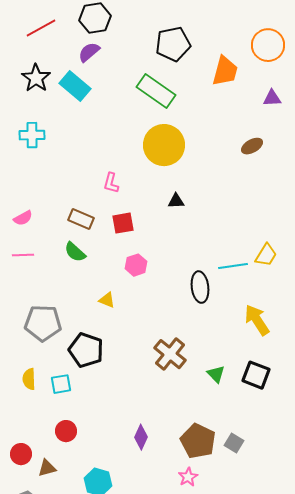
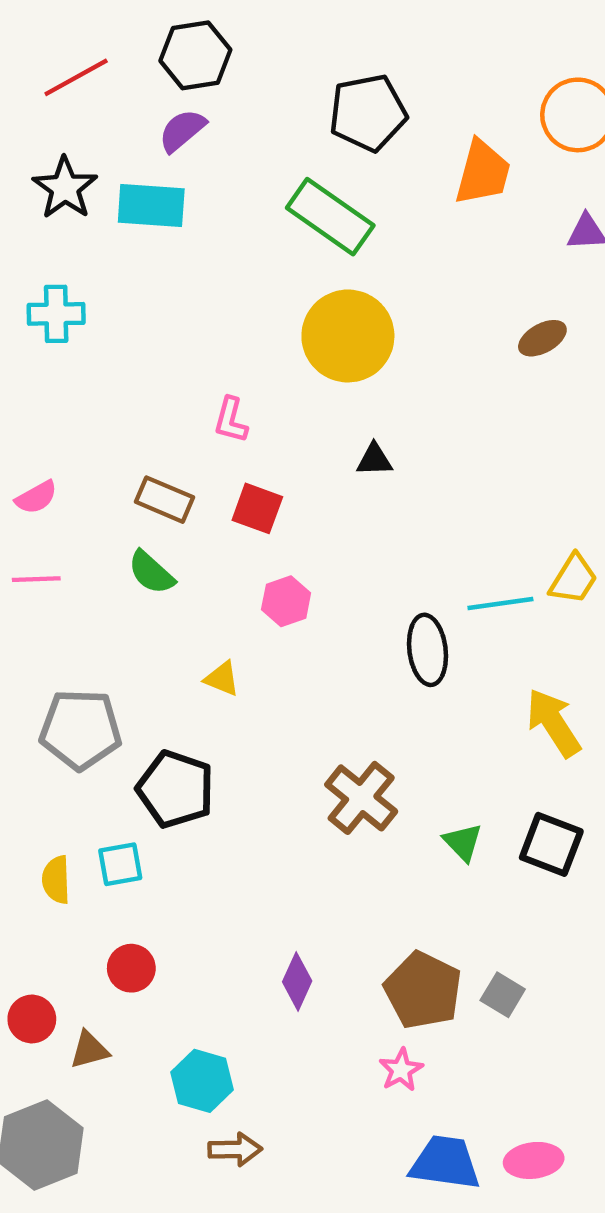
cyan rectangle: (75, 86) -> (151, 206), turned -36
red square: (123, 223) -> (257, 508), turned 30
yellow semicircle: (29, 379) -> (56, 880), moved

